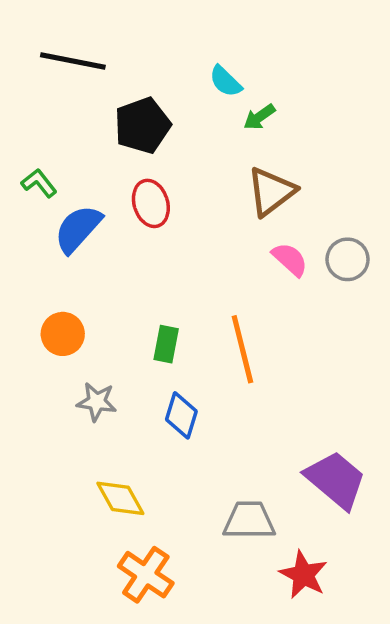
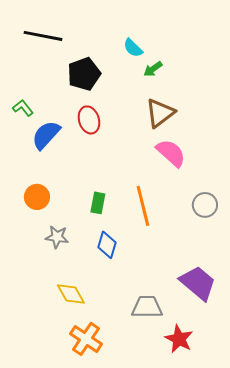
pink semicircle: (290, 259) -> (171, 153), size x1.4
gray circle: (348, 259) -> (205, 205), moved

